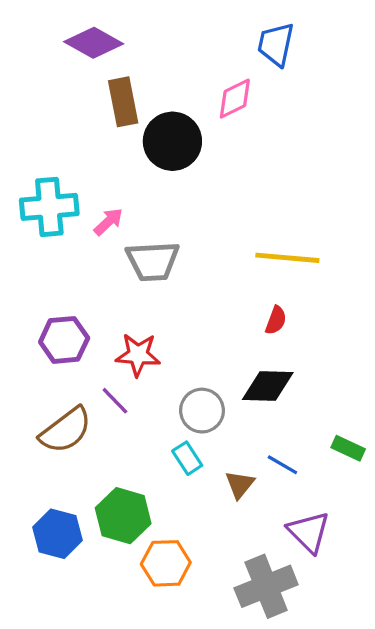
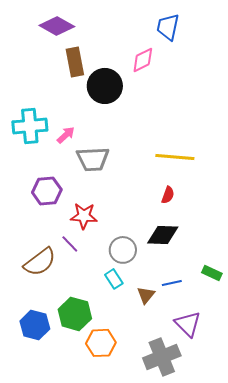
purple hexagon: (64, 340) -> (47, 191), moved
blue line: (282, 465) -> (172, 283), turned -42

